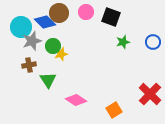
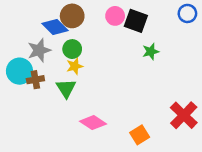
pink circle: (86, 12) -> (115, 16), moved
cyan circle: (21, 27) -> (19, 71), moved
blue circle: (153, 42) -> (187, 13), moved
green circle: (53, 46) -> (72, 49), moved
green triangle: (48, 80) -> (66, 88), moved

